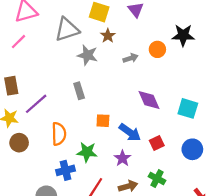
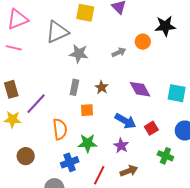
brown star: (108, 36) -> (102, 87), moved
pink line: (19, 42) -> (14, 48), turned 63
gray rectangle: (79, 91) -> (74, 87), turned 35
orange square: (103, 121) -> (87, 110), moved
brown circle: (19, 143) -> (26, 156), moved
green cross: (157, 179) -> (165, 156), moved

